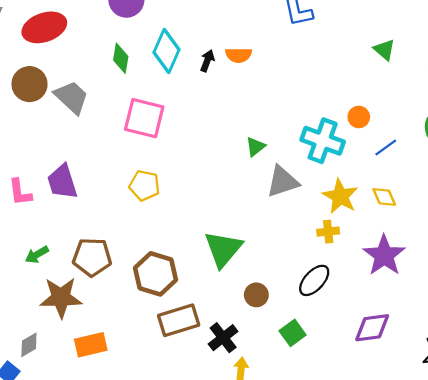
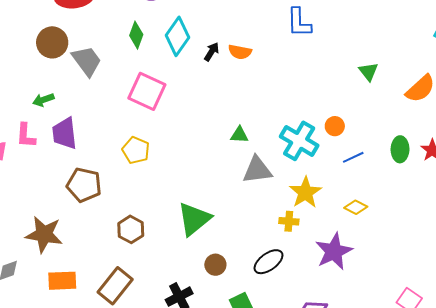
green triangle: (255, 147) -> (239, 135), turned 30
yellow diamond: (384, 197) -> (356, 207), moved, turned -50
green arrow: (37, 255) -> (43, 100), moved
brown pentagon: (92, 257) -> (84, 185), moved
brown hexagon: (156, 274) -> (131, 229), size x0.7
brown rectangle: (179, 320) -> (115, 286), moved, turned -45

